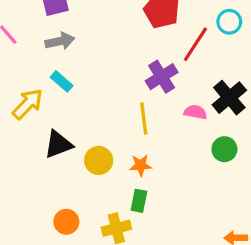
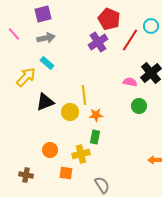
purple cross: (162, 77) -> (98, 42), moved
yellow line: (144, 119) -> (84, 95), moved
green circle: (224, 149) -> (139, 106), moved

